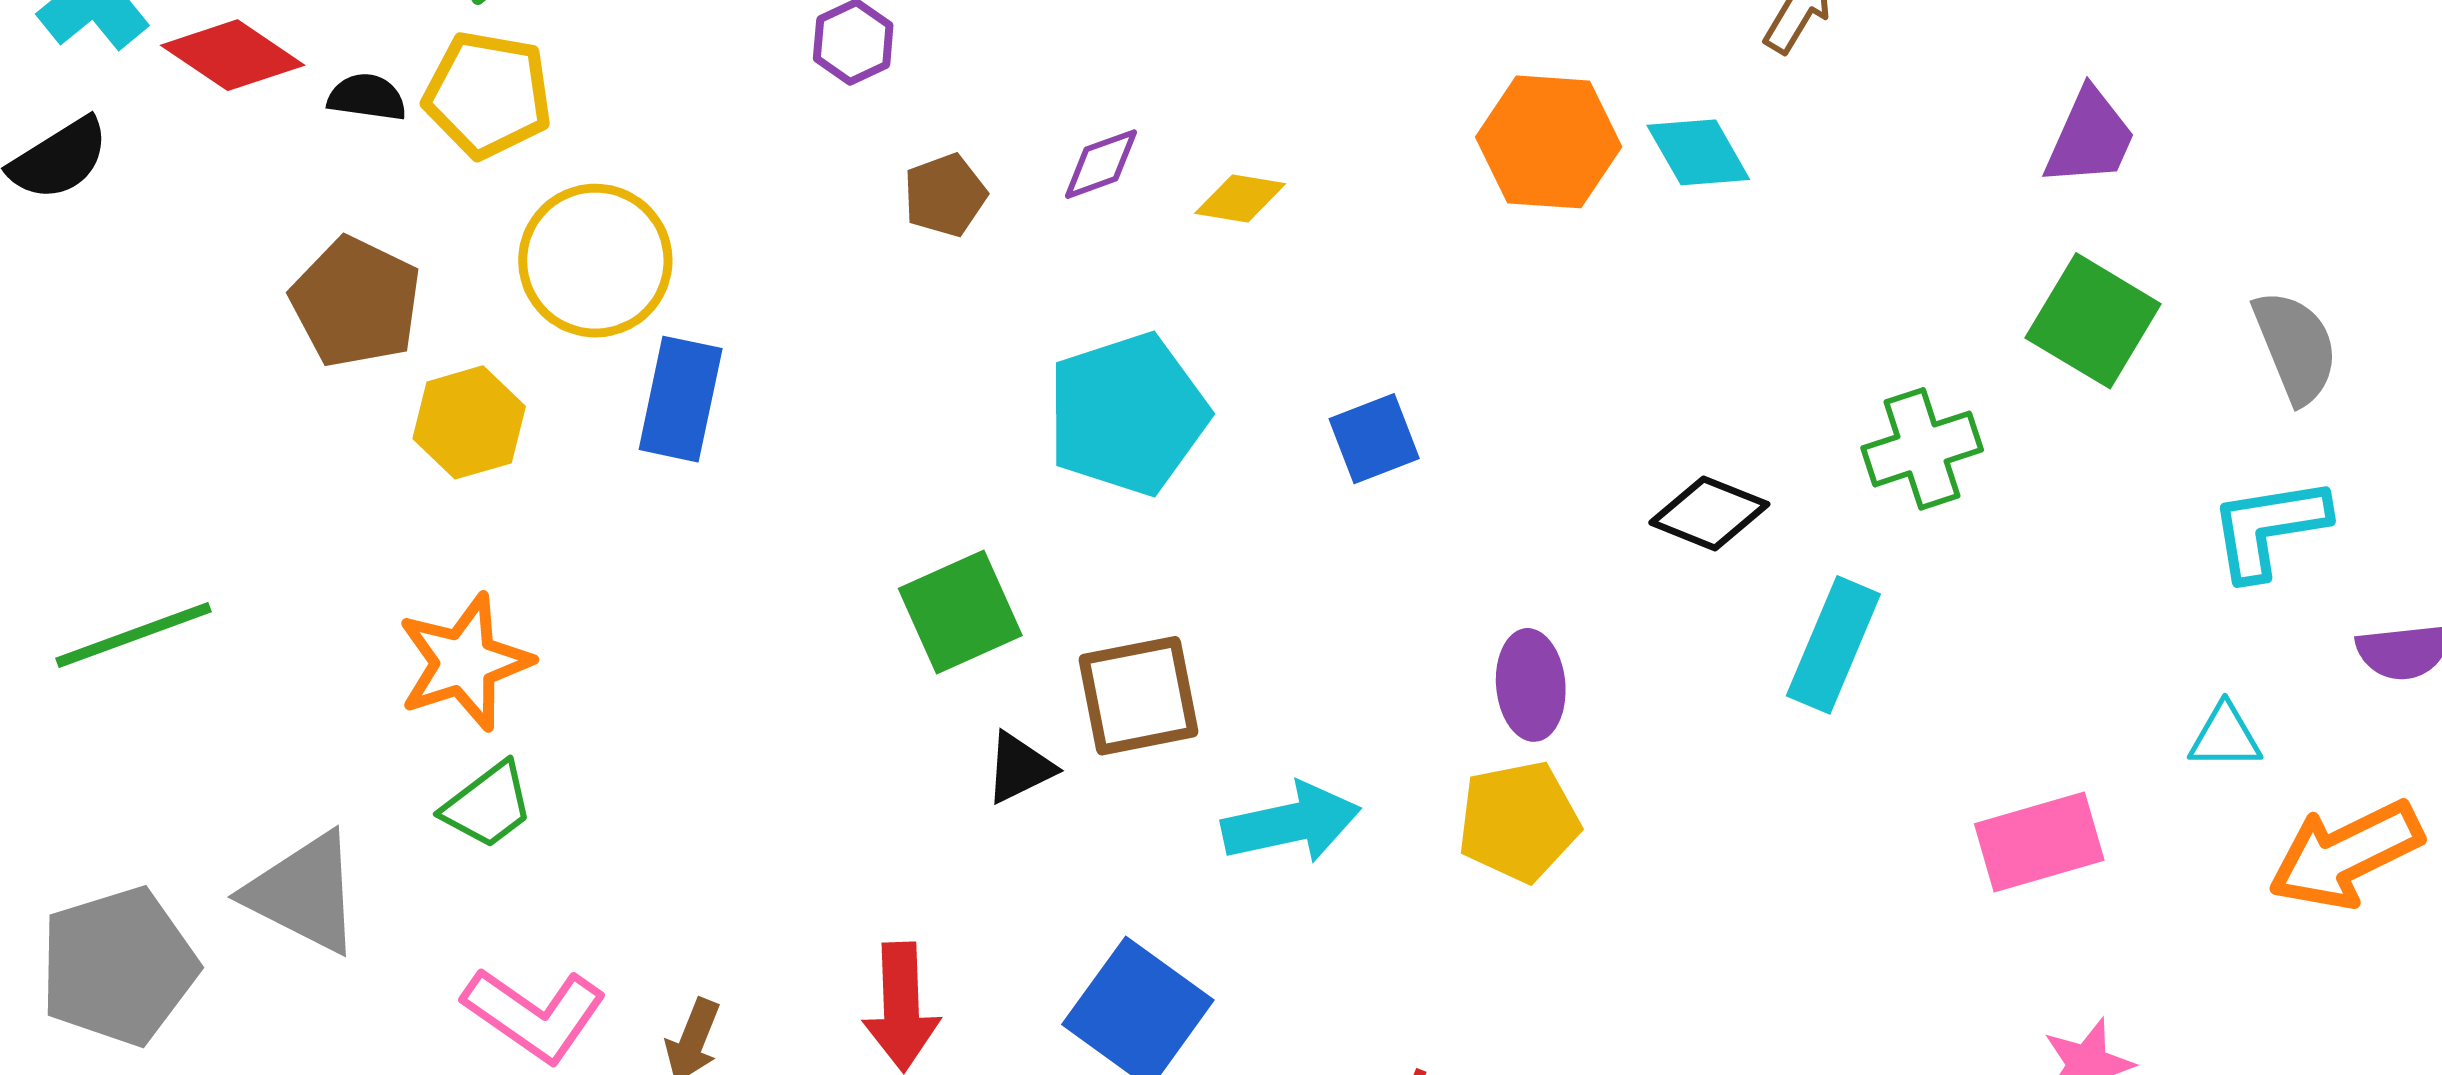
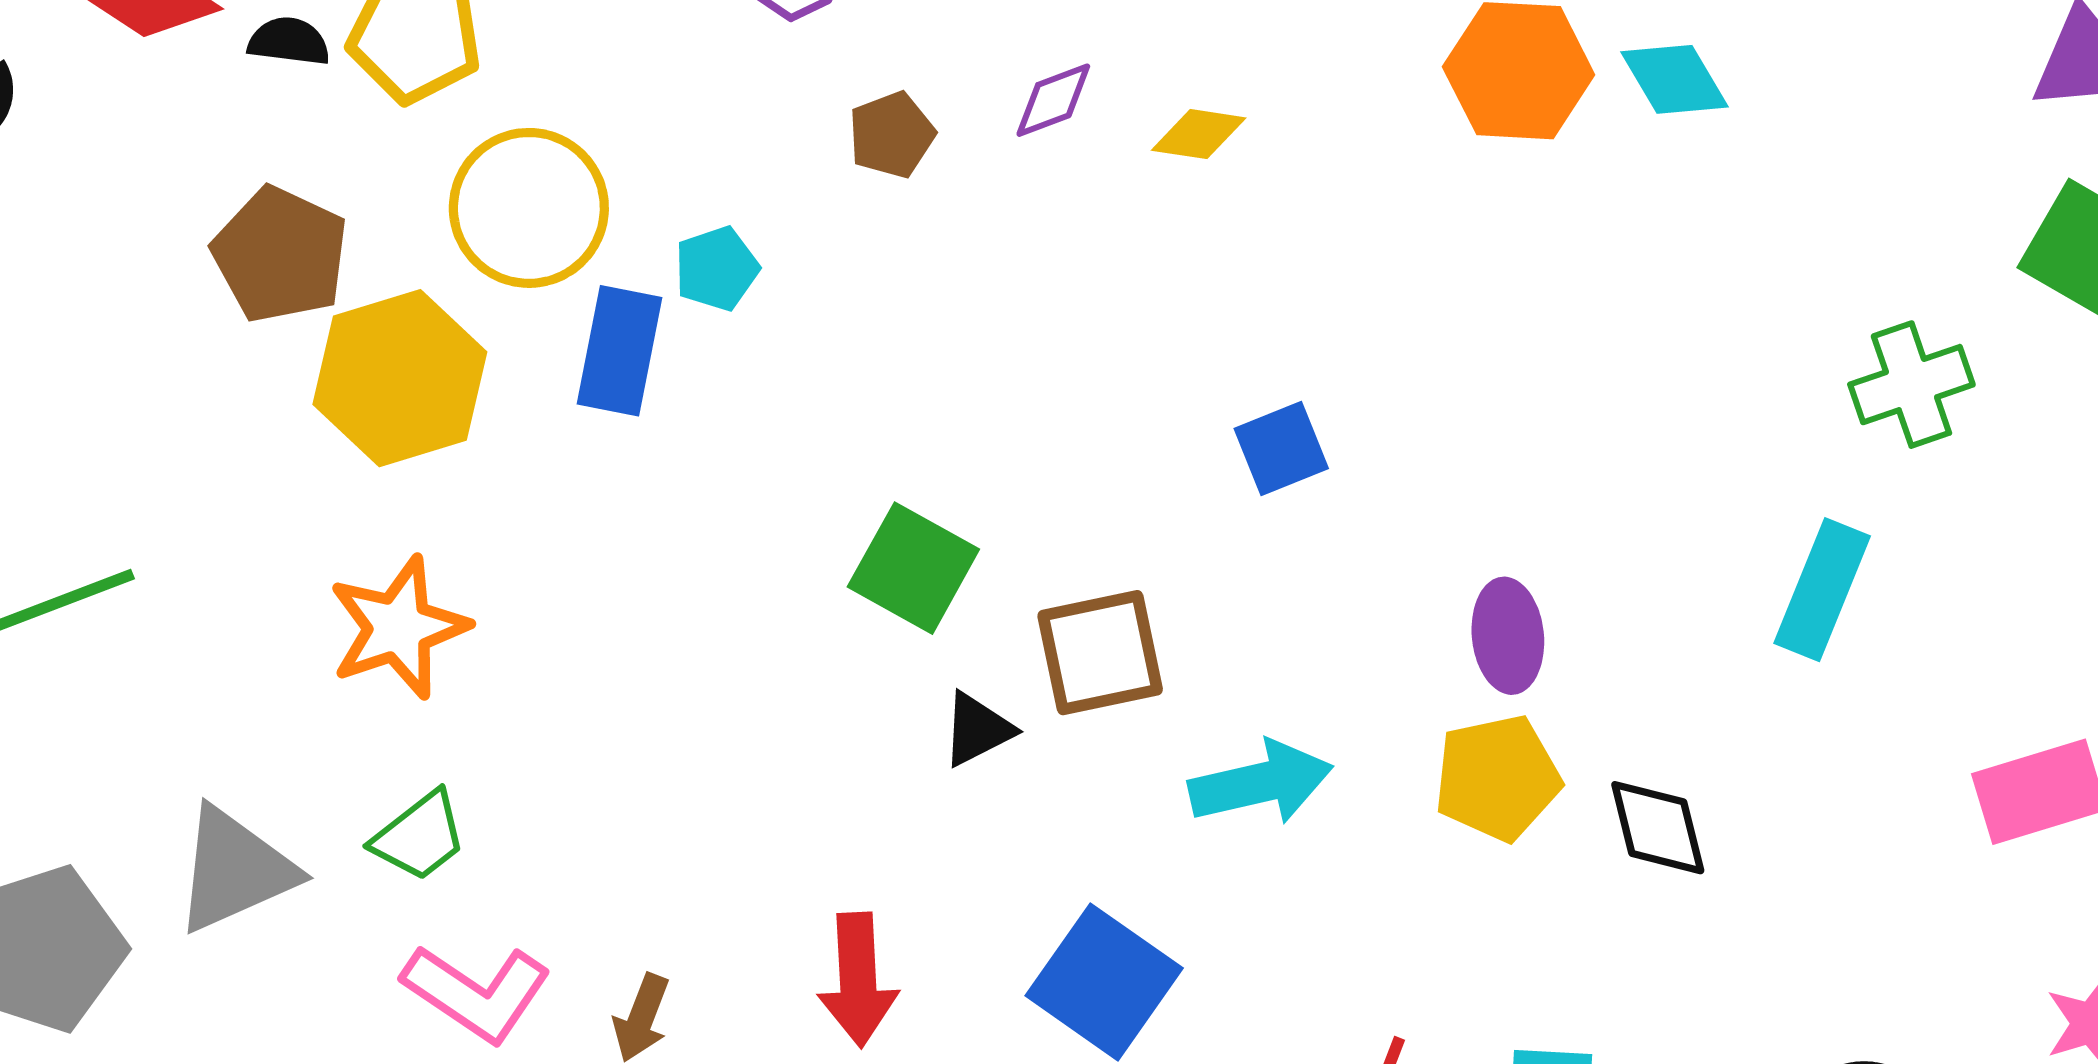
cyan pentagon: (1127, 414) -> (717, 269), moved, size x0.5
yellow hexagon: (469, 422) -> (400, 378), size x1.5
blue square: (1374, 439) -> (1281, 448), moved
black diamond: (1709, 513) -> (1658, 828), moved, turned 55
green square: (960, 612) -> (913, 568), turned -36
green trapezoid: (488, 805) -> (420, 836), moved
gray triangle: (304, 893) -> (235, 870), turned -50

